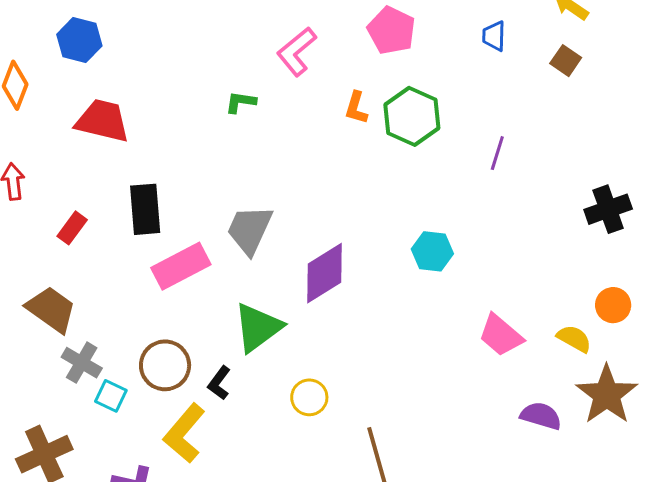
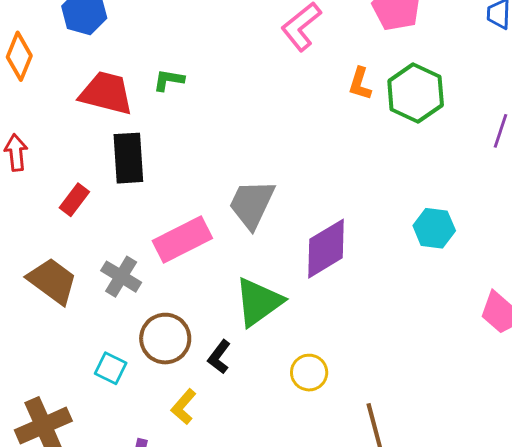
green L-shape: (241, 102) -> (169, 80), moved
black rectangle: (145, 209) -> (128, 158), moved
gray cross: (82, 363) -> (121, 277), moved
yellow L-shape: (184, 433) -> (184, 407), size x0.6

